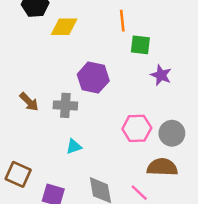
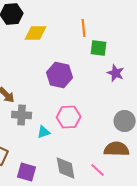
gray cross: (65, 105) -> (22, 115), moved
pink hexagon: (137, 128) -> (69, 117), moved

